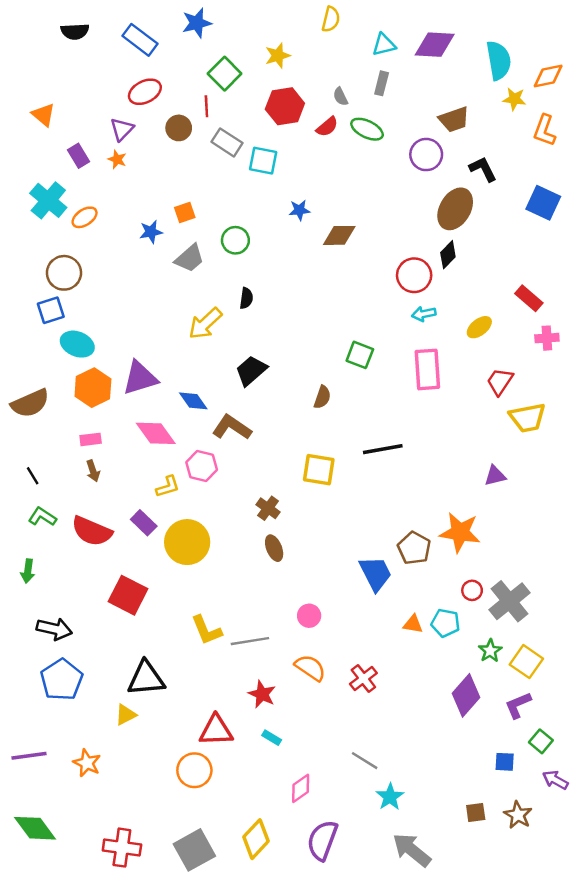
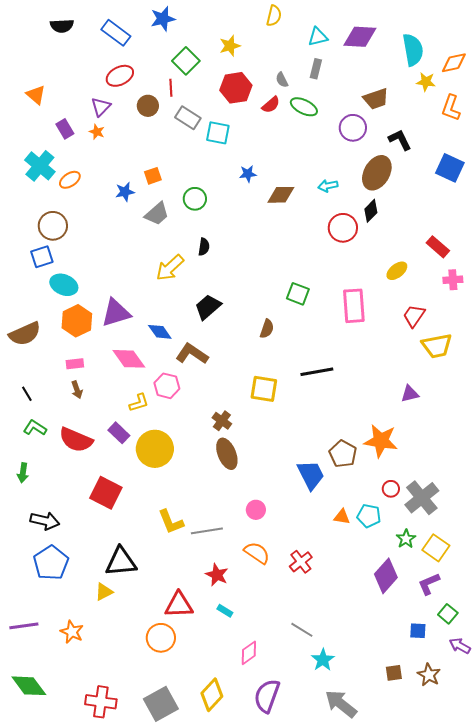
cyan arrow: (424, 314) -> (328, 186), moved
brown ellipse: (274, 548) -> (227, 454), size x1.4

